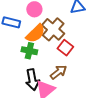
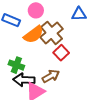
green cross: (29, 51) -> (16, 65), moved
black arrow: (32, 80) -> (24, 80), turned 95

